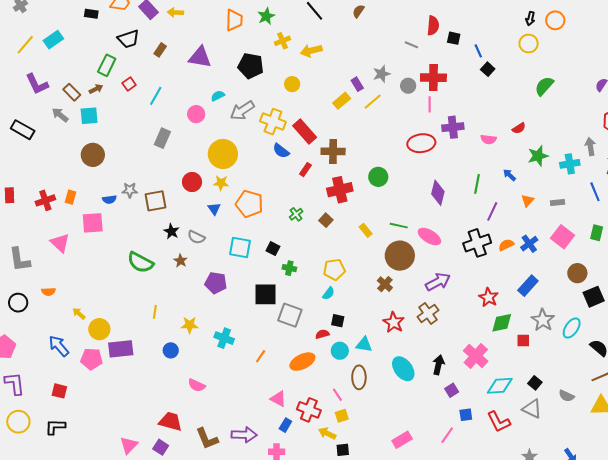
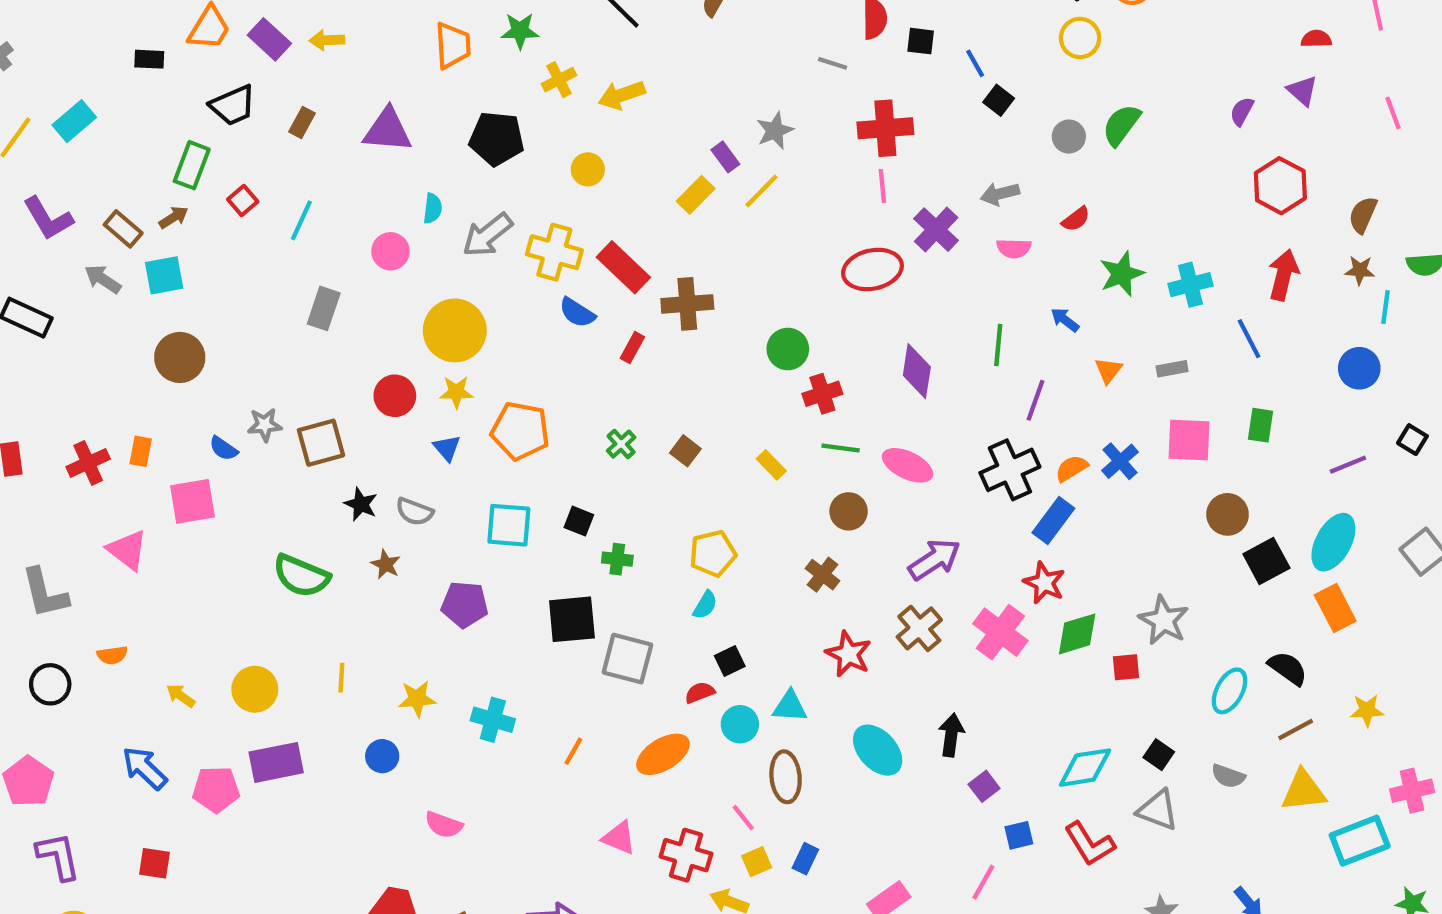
green star: (266, 16) -> (520, 31), turned 30
gray circle: (408, 86) -> (1069, 137), moved
cyan semicircle: (218, 96) -> (433, 208), turned 128
purple cross: (453, 127) -> (936, 230), turned -35
gray arrow: (590, 147) -> (1000, 194), moved, turned -90
red cross: (340, 190) -> (822, 394), moved, size x0.7
blue semicircle: (109, 199) -> (223, 448), turned 48
pink square: (562, 237) -> (1189, 440), turned -30
brown circle: (400, 256) -> (849, 511), size x0.6
blue rectangle: (528, 286) -> (1053, 520), moved
black square: (338, 321) -> (730, 661), turned -32
cyan ellipse: (572, 328) -> (1229, 691), moved
yellow circle: (99, 329) -> (255, 689), moved
pink cross: (476, 356) -> (1000, 632), moved
blue rectangle: (285, 425) -> (805, 859), moved

